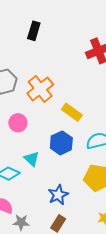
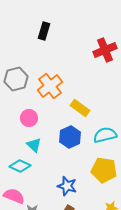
cyan triangle: (32, 159) -> (34, 145), moved
blue star: (58, 195) -> (67, 186), turned -30

